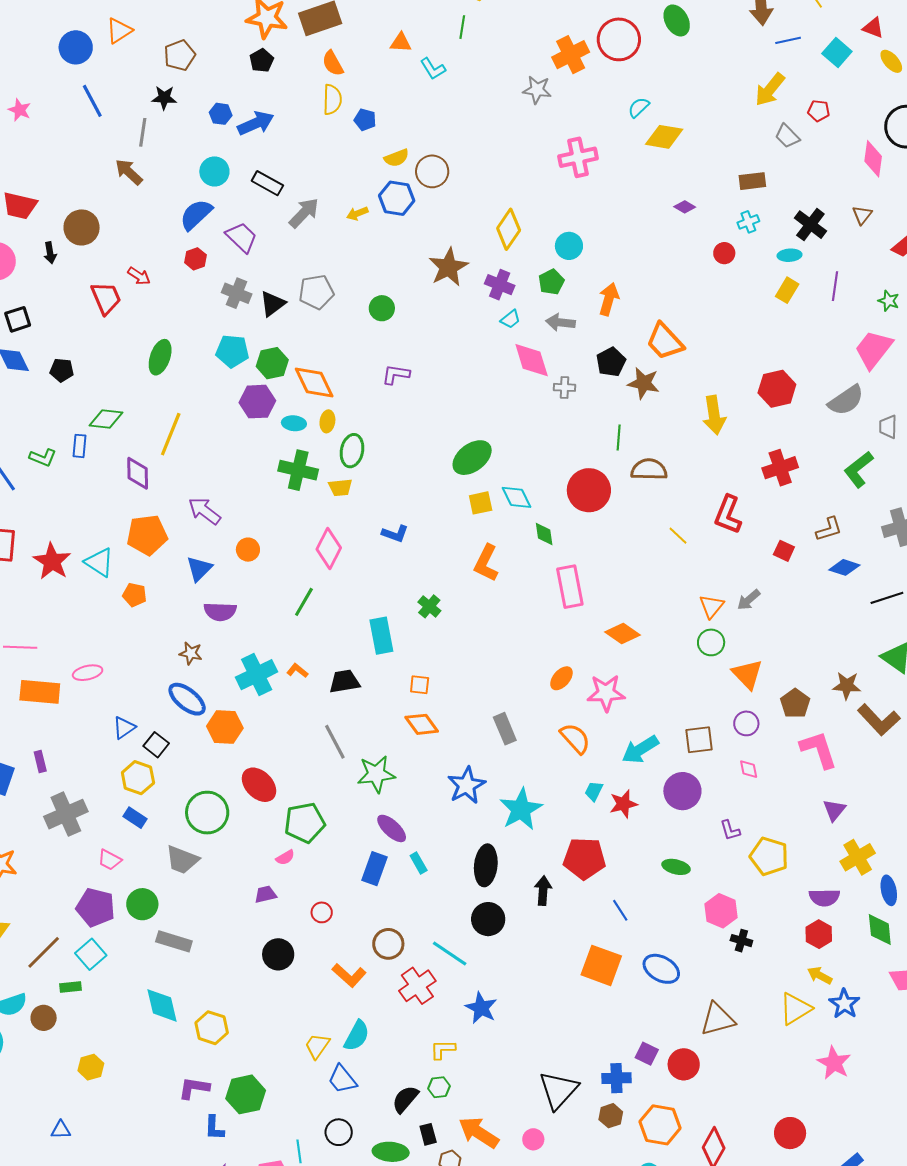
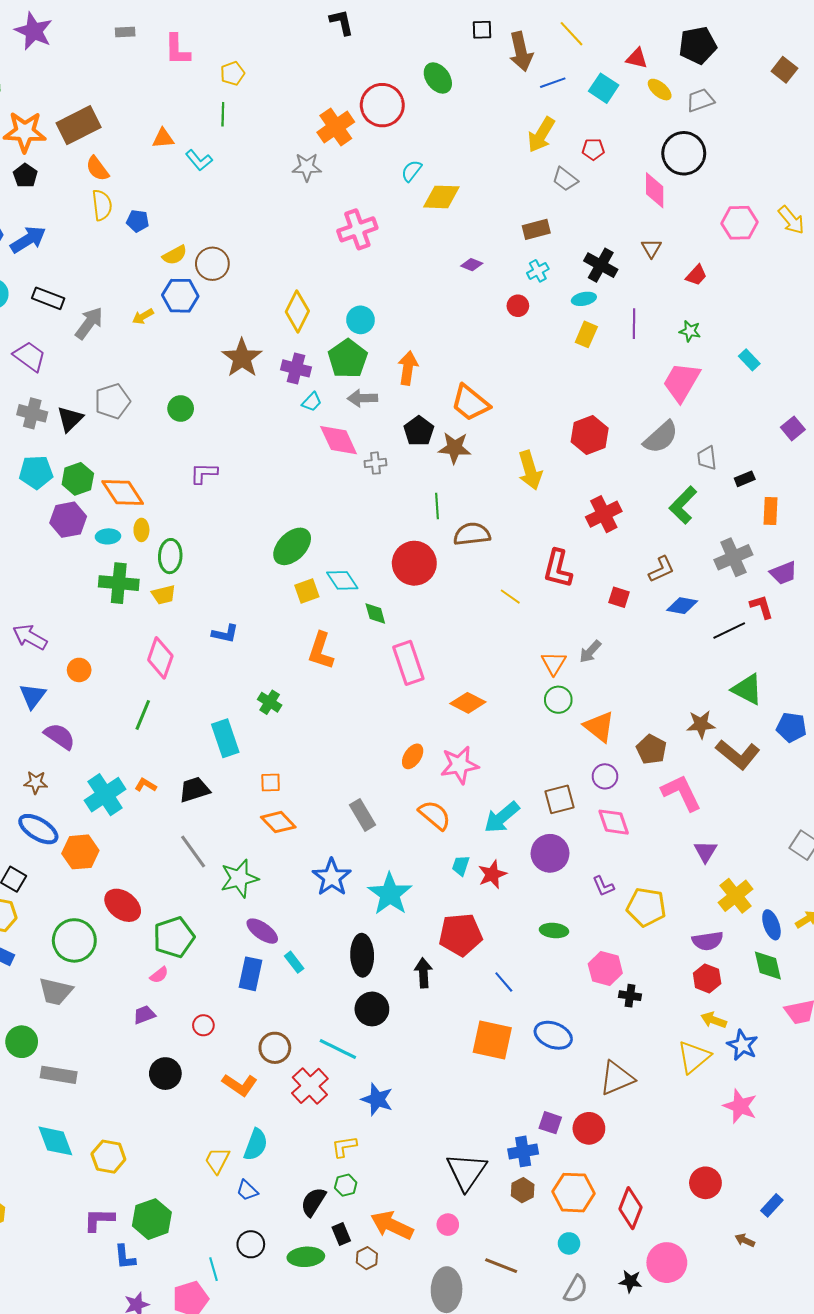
green pentagon: (551, 282) -> (348, 359), size x1.5
purple semicircle: (220, 612) -> (60, 736), turned -140
pink diamond: (749, 769) -> (614, 822), size x1.6
blue trapezoid: (342, 1079) -> (247, 1190), size x0.7

